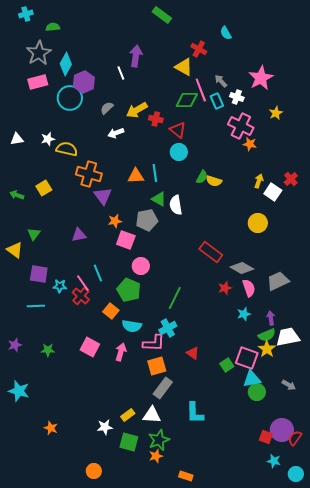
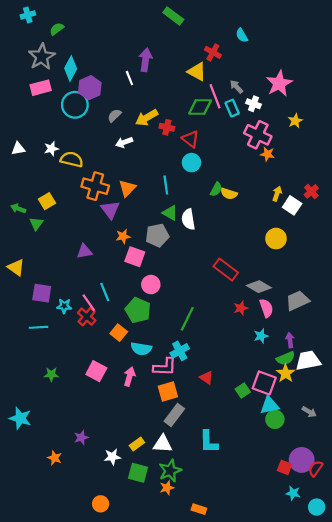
green semicircle: (53, 27) -> (57, 29), turned -32
orange triangle: (136, 176) -> (127, 188), moved, turned -42
green triangle: (34, 234) -> (36, 224), moved
purple star: (15, 345) -> (81, 438), moved

